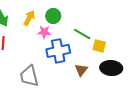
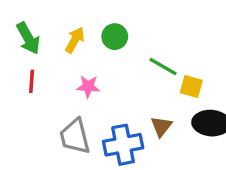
pink star: (44, 32) -> (88, 86), moved
blue cross: (58, 51) -> (123, 145), moved

